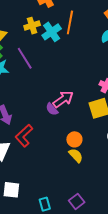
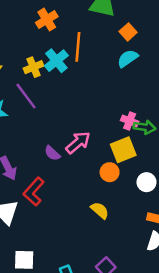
yellow cross: (32, 26) -> (34, 67), moved
purple semicircle: (52, 109) -> (52, 153), moved
orange circle: (74, 139) -> (110, 172), moved

